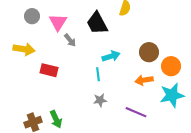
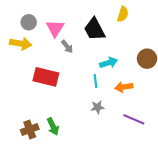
yellow arrow: (24, 49) -> (21, 43), moved
red rectangle: (49, 70) -> (46, 77), size x1.4
orange arrow: (144, 80) -> (124, 87), moved

